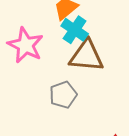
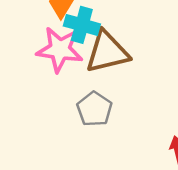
pink star: (25, 45) -> (60, 49), moved

